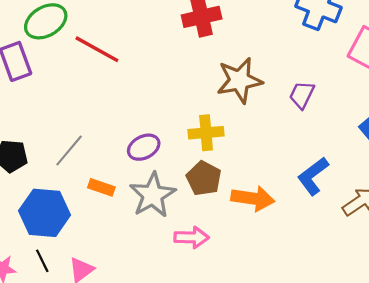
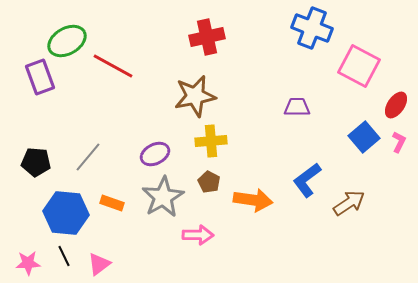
brown star: (239, 80) -> (195, 96), moved
purple trapezoid: (302, 95) -> (297, 107), turned 64
brown pentagon: (204, 178) -> (209, 182), size x0.7
orange rectangle: (101, 187) -> (112, 203), moved

